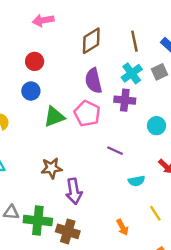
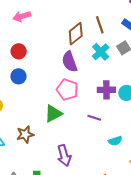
brown diamond: (91, 41) -> (76, 34), moved
purple cross: (125, 100) -> (106, 90), moved
green triangle: (54, 117) -> (53, 114), moved
brown star: (52, 168) -> (25, 134), moved

